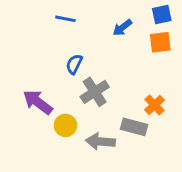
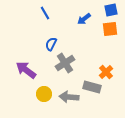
blue line: (65, 19) -> (45, 13), turned 48
yellow circle: (65, 125) -> (44, 94), moved

